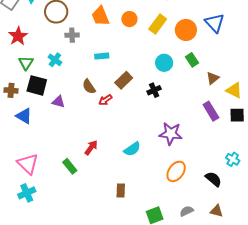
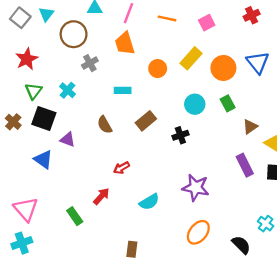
orange circle: (129, 19) -> (158, 69), moved
gray cross: (72, 35) -> (90, 63), turned -32
brown cross: (11, 90) -> (13, 122), turned 32
red arrow: (105, 100) -> (121, 168), moved
blue triangle: (24, 116) -> (43, 160), moved

